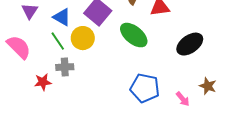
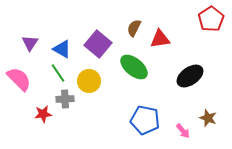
yellow circle: (83, 38) -> (89, 81), moved

